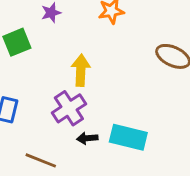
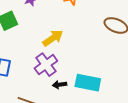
yellow arrow: (81, 70) -> (53, 38), turned 55

